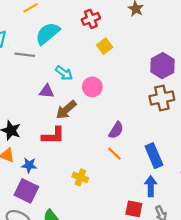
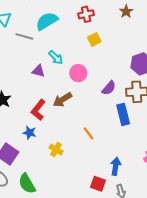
brown arrow: (66, 110) -> (62, 100), moved
purple semicircle: (116, 130) -> (109, 88), moved
red L-shape: (53, 136) -> (38, 110), turned 120
blue rectangle: (154, 156) -> (123, 114), moved
blue star: (29, 165) -> (30, 133), moved

